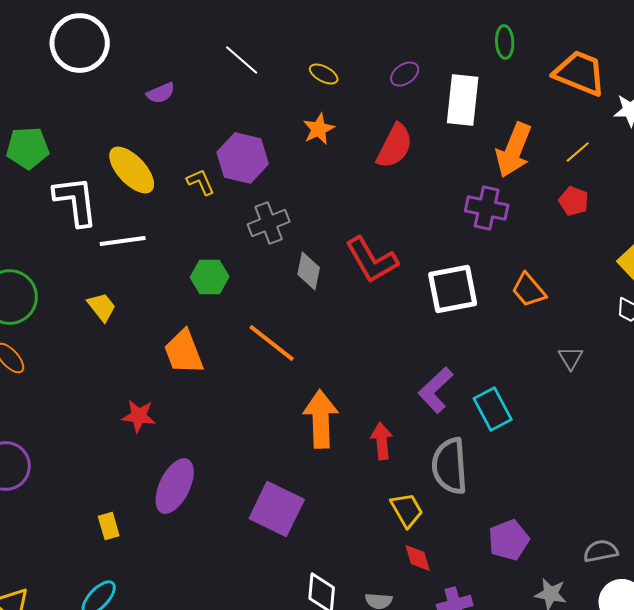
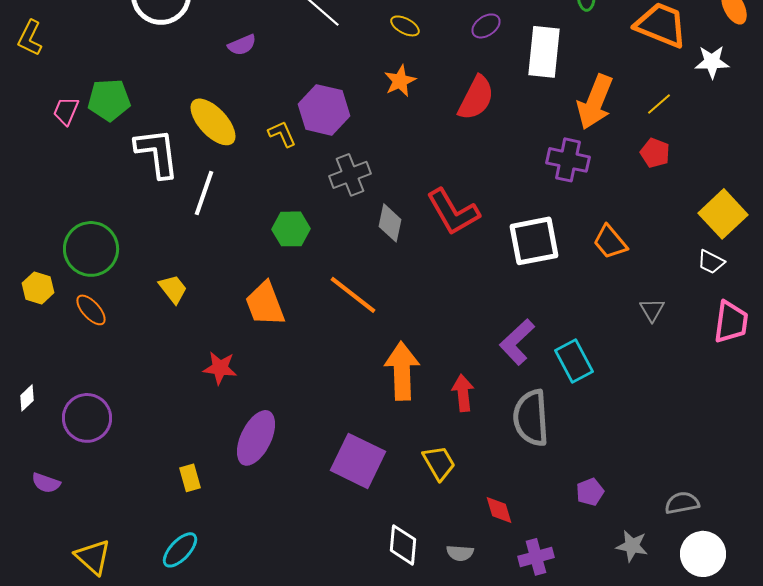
white line: (123, 241) -> (204, 193), turned -63
yellow trapezoid: (102, 307) -> (173, 289), moved
yellow trapezoid: (407, 510) -> (439, 463), moved
purple pentagon: (509, 540) -> (590, 492), size x0.7

